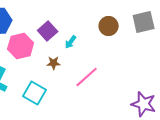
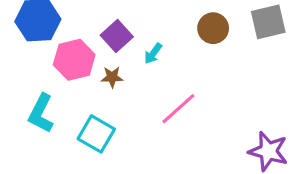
brown star: (54, 63) -> (112, 77), moved

